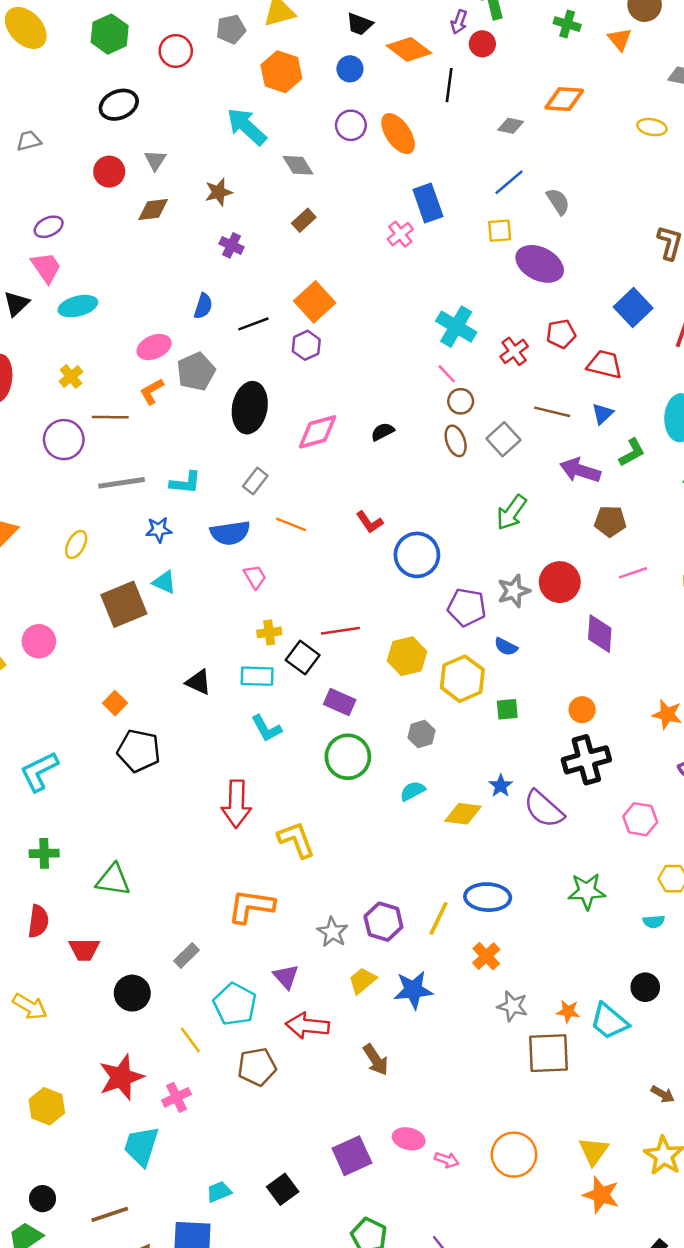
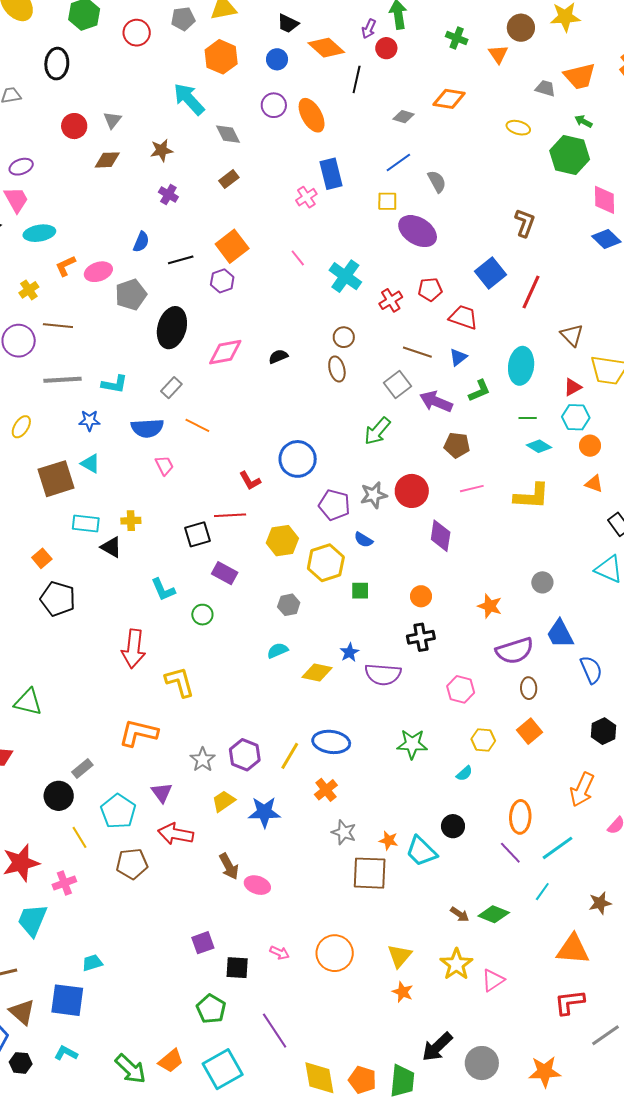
black ellipse: (119, 105) -> (57, 64), moved, turned -68
pink line: (447, 374) -> (298, 258), moved
orange L-shape: (152, 391) -> (66, 266), moved
gray square: (503, 439) -> (398, 385), moved
red L-shape: (370, 522) -> (250, 481), moved
yellow cross: (269, 632) -> (131, 521), moved
black square: (303, 658) -> (198, 534), turned 32
cyan rectangle: (257, 676) -> (86, 523), moved
green circle: (348, 757) -> (202, 615), moved, size x0.6
black cross: (586, 760) -> (421, 637), size x0.7
purple semicircle: (544, 809) -> (383, 674), turned -42
cyan semicircle: (654, 922) -> (464, 773), turned -42
black circle: (132, 993) -> (59, 796), moved
pink ellipse: (409, 1139) -> (257, 885), moved
purple square: (352, 1156) -> (203, 943), size x0.7
black square: (283, 1189) -> (237, 968), moved, turned 35
orange star: (601, 1195) -> (403, 992), size x0.7

